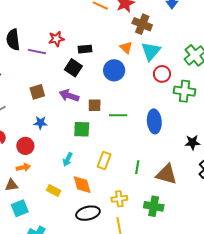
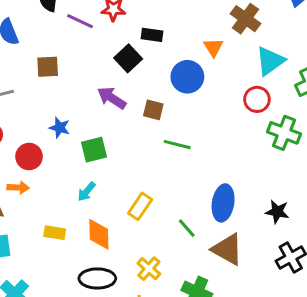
cyan triangle: (151, 51) -> (270, 61), moved
brown square: (37, 92) -> (48, 67), moved
brown square: (95, 105) -> (153, 110), moved
blue ellipse: (154, 121) -> (223, 203), moved
green square: (82, 129) -> (94, 150), moved, turned -30
green line: (137, 167) -> (187, 228), turned -64
yellow rectangle: (54, 191) -> (55, 233), turned -32
yellow cross: (119, 199) -> (149, 269), turned 35

